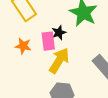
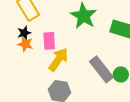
black star: (59, 33) -> (24, 33), moved

